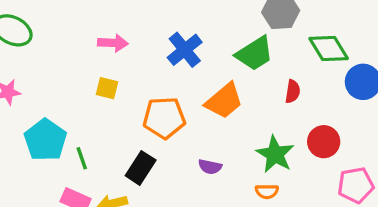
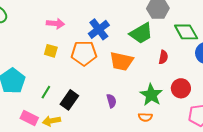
orange trapezoid: (224, 101) -> (121, 61), turned 50
orange pentagon: (164, 118) -> (84, 53), moved
green line: (82, 158) -> (46, 92), moved, turned 48
purple semicircle: (210, 167) -> (111, 101), turned -120

